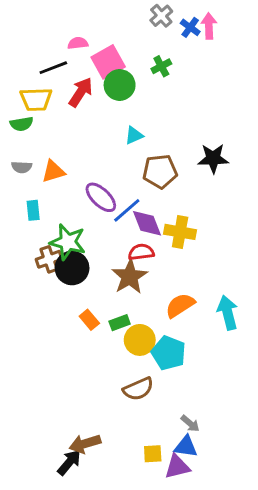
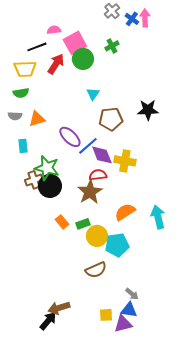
green semicircle: (22, 124) -> (21, 93), moved
cyan triangle: (134, 135) -> (93, 94), turned -32
cyan pentagon: (169, 353) -> (117, 245), turned -30

